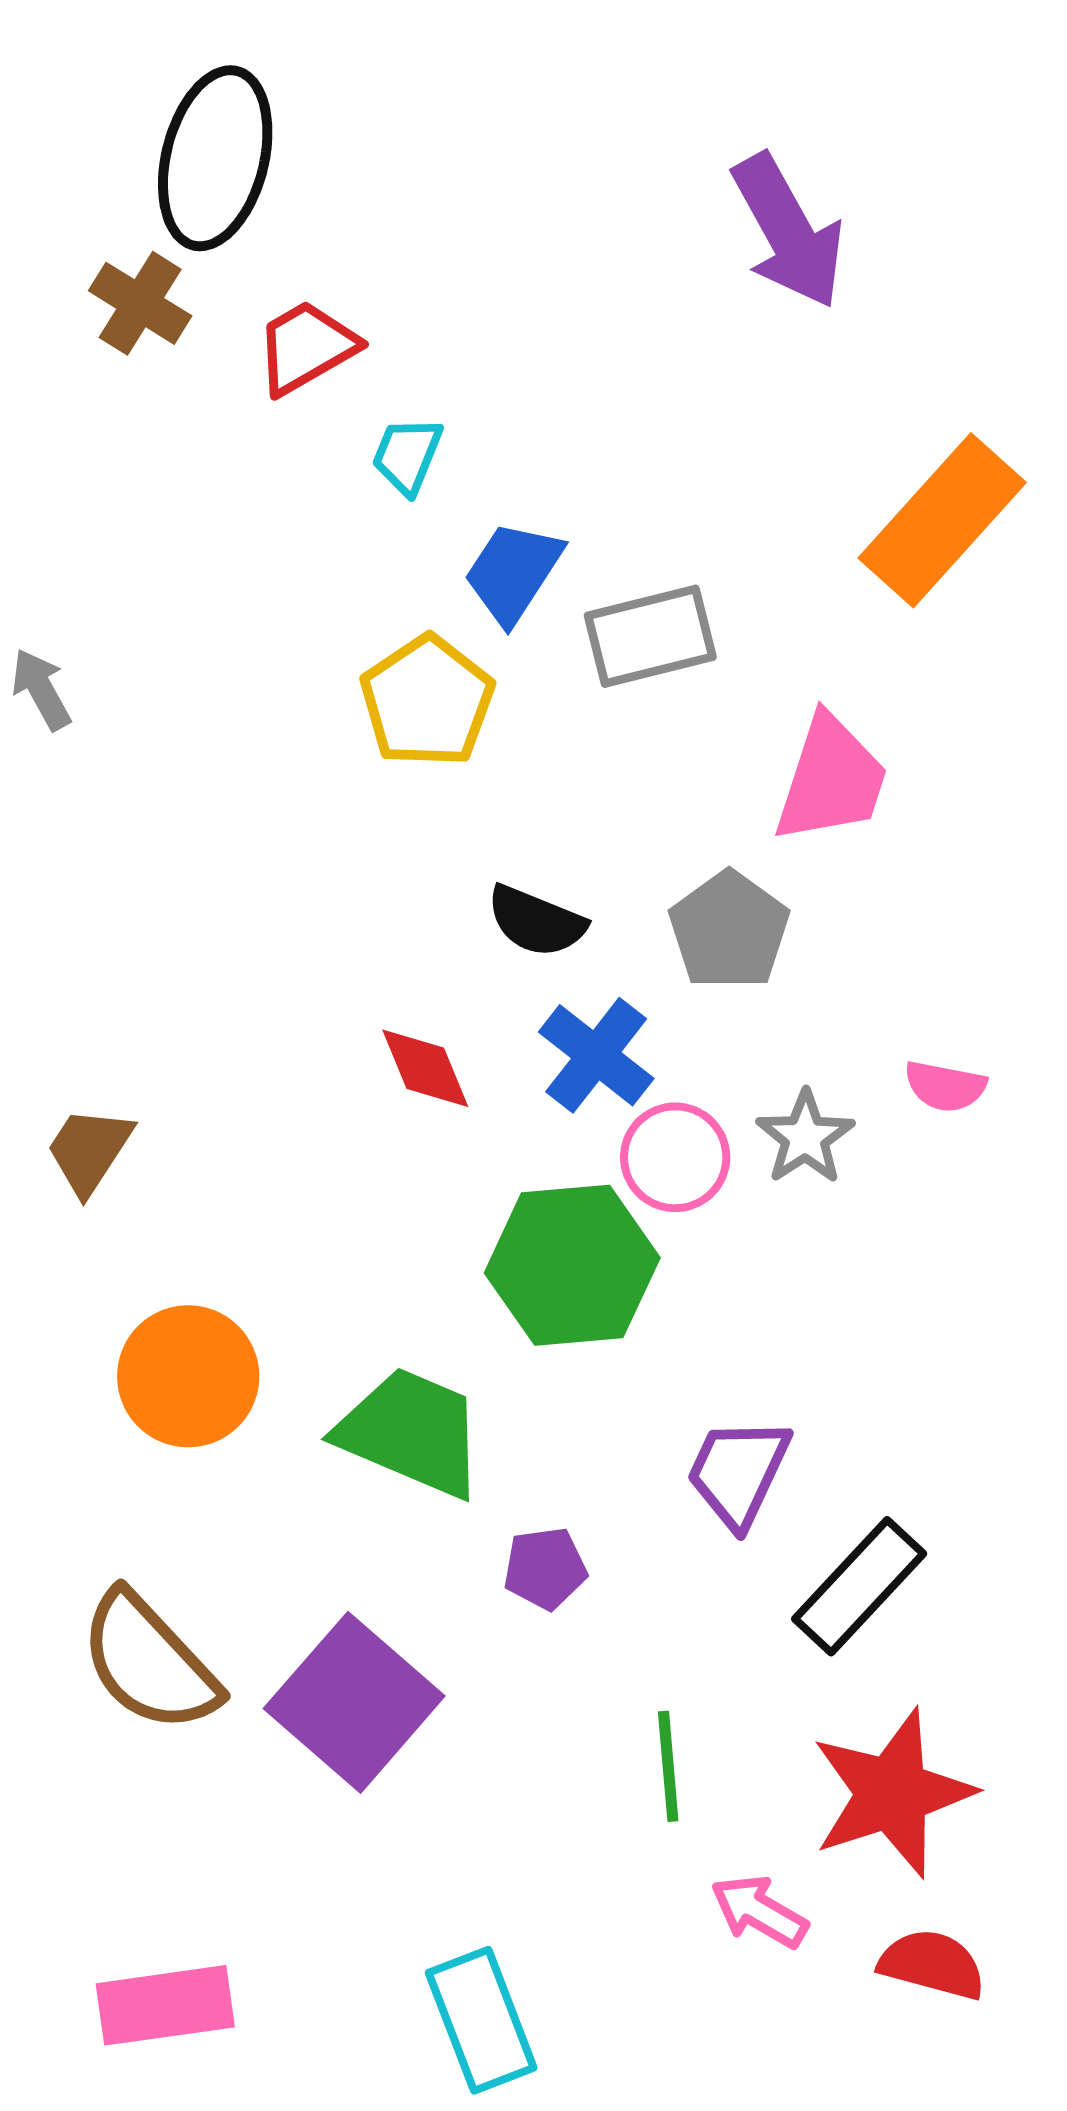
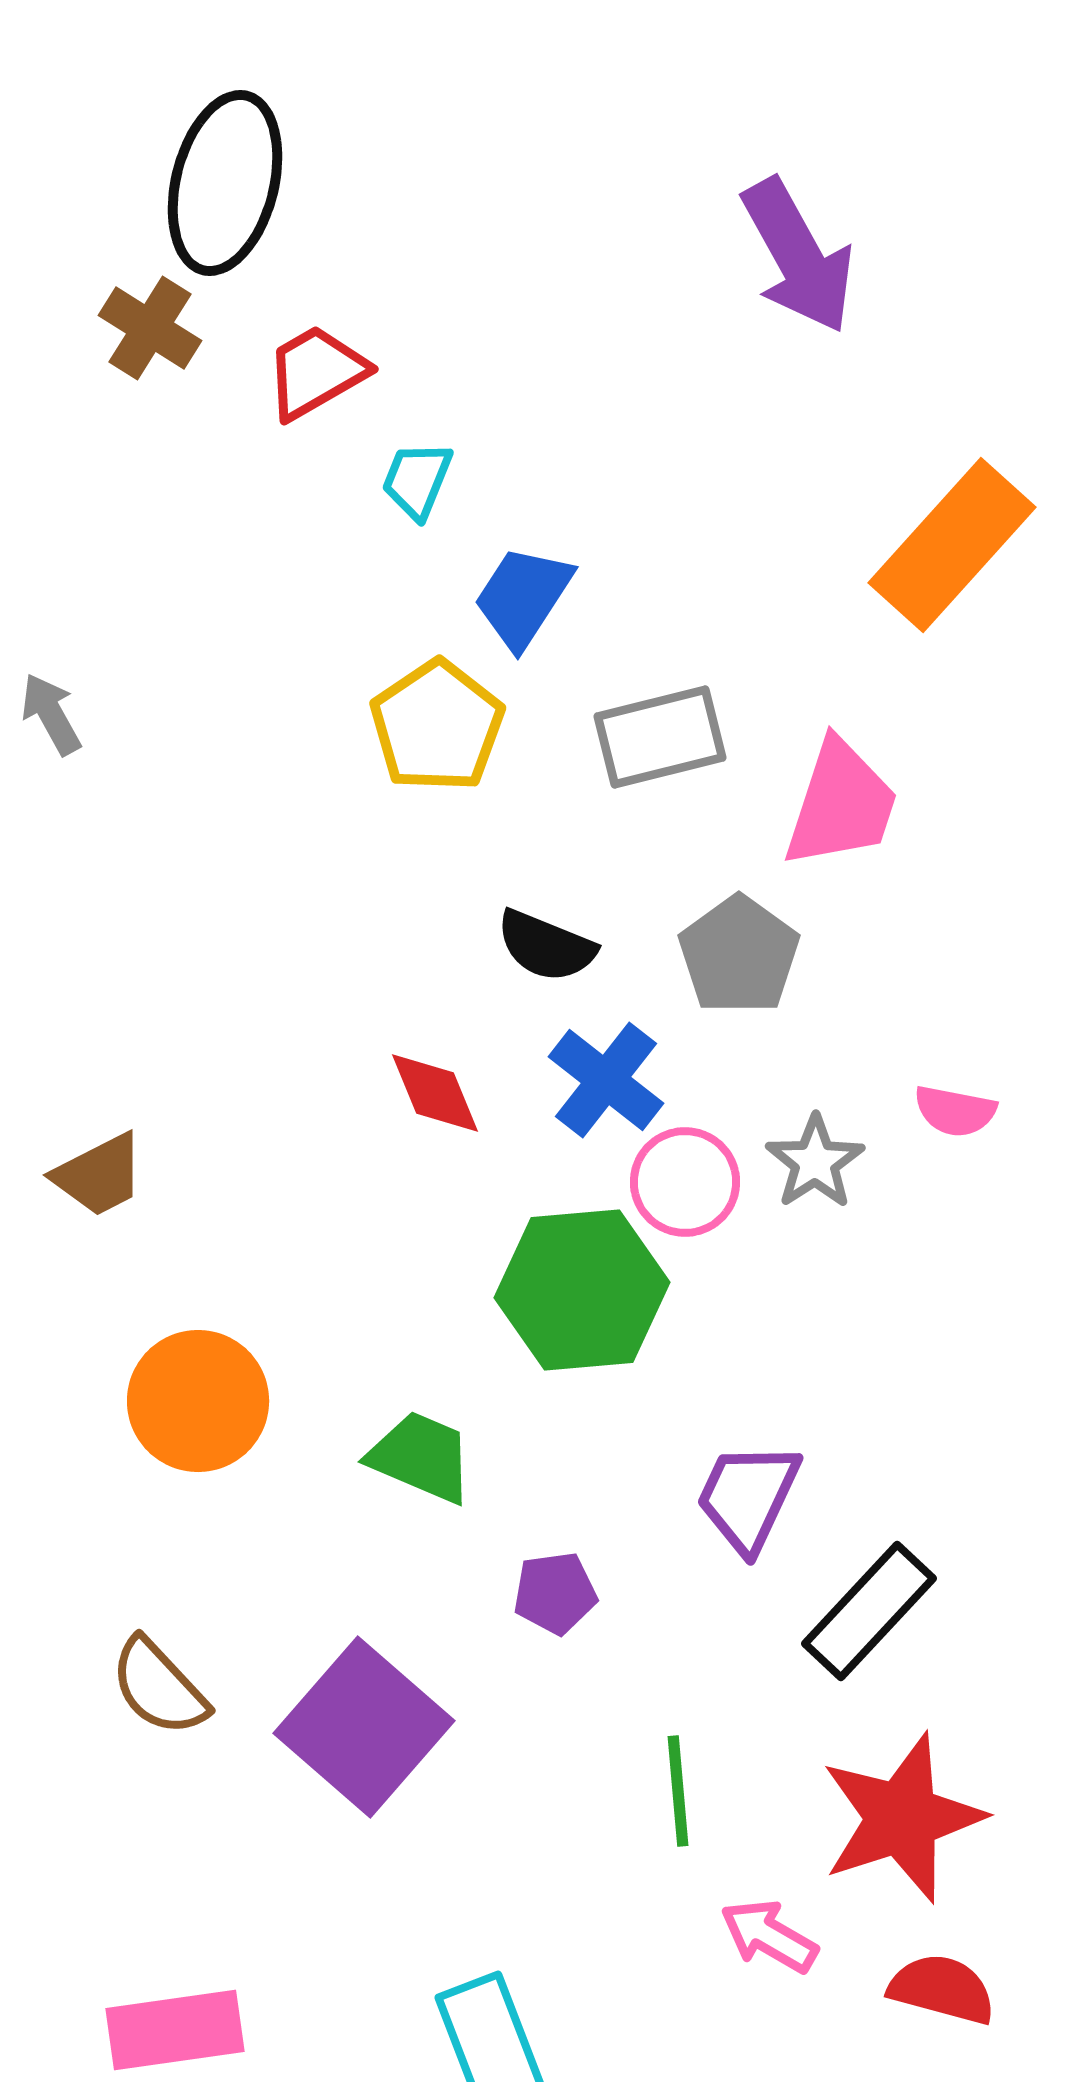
gray rectangle: (650, 636) -> (660, 737), moved
brown trapezoid: (89, 1150) -> (99, 1175), turned -150
green trapezoid: (411, 1432) -> (421, 1457), size x0.7
brown semicircle: (149, 1662) -> (159, 1687), size x0.7

